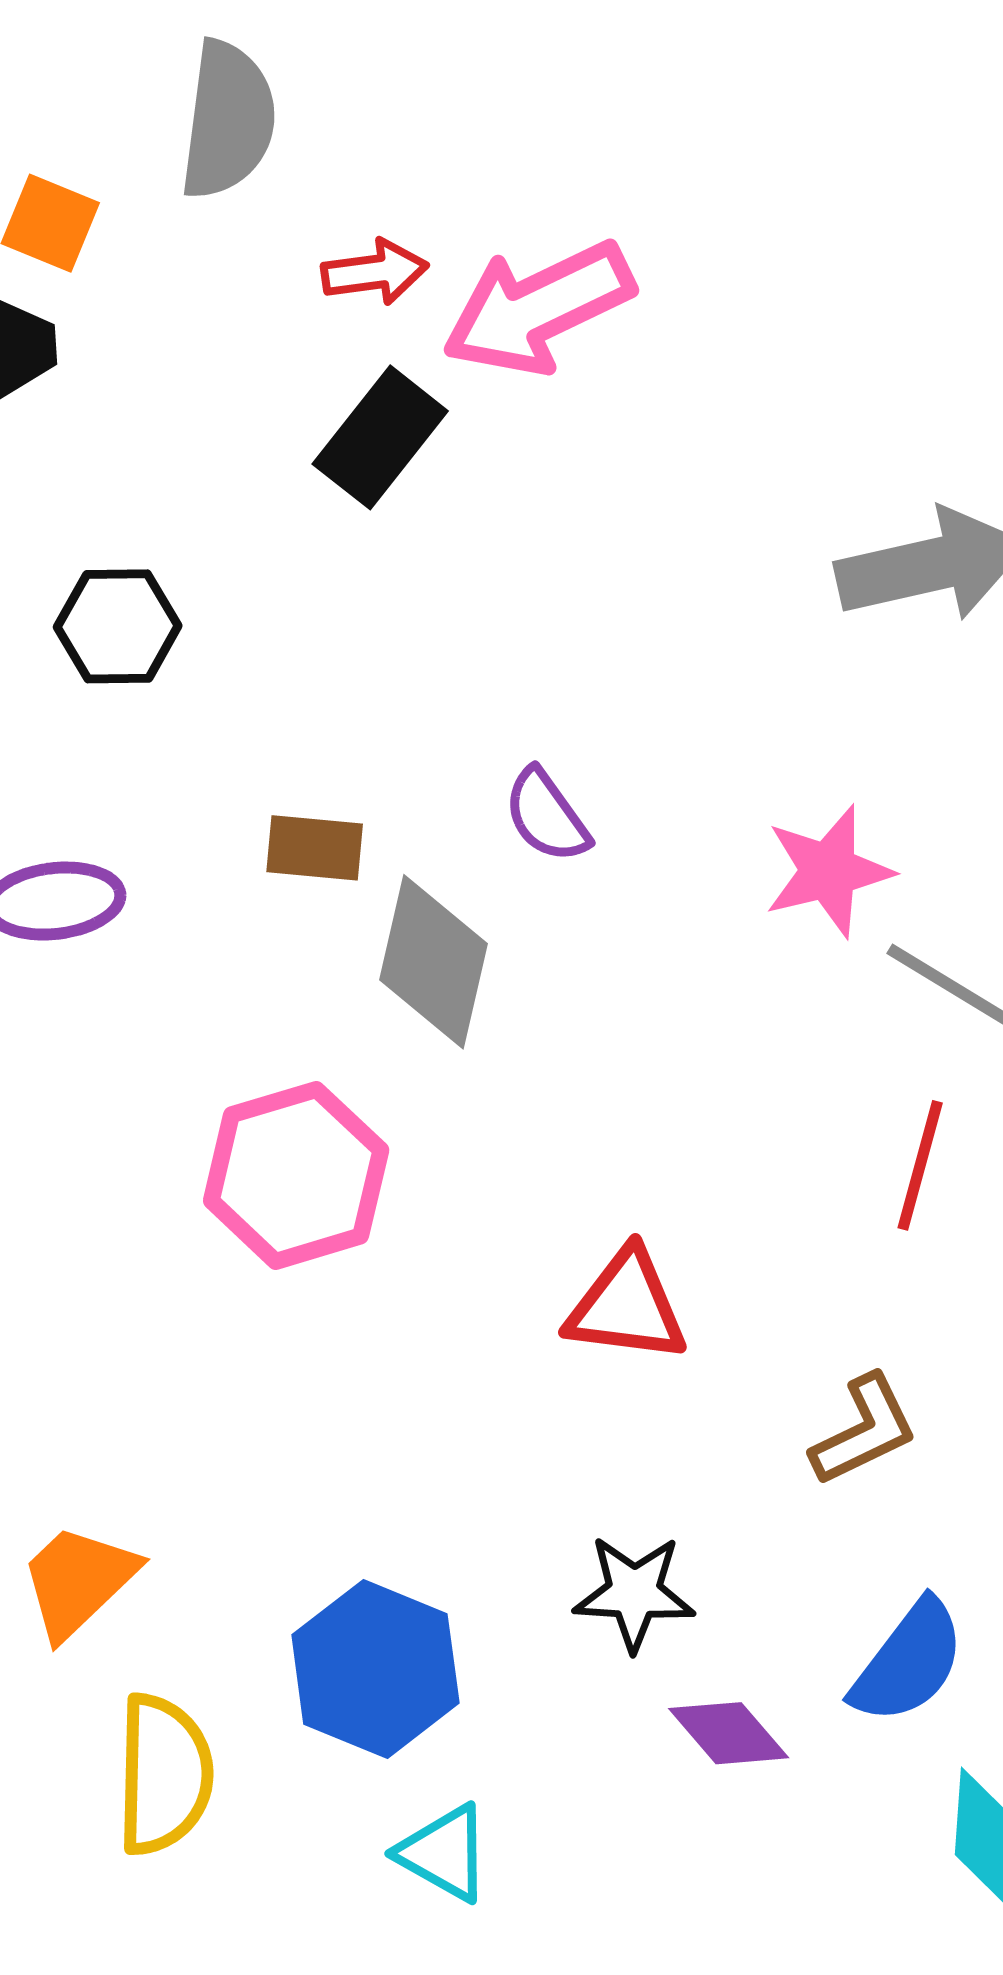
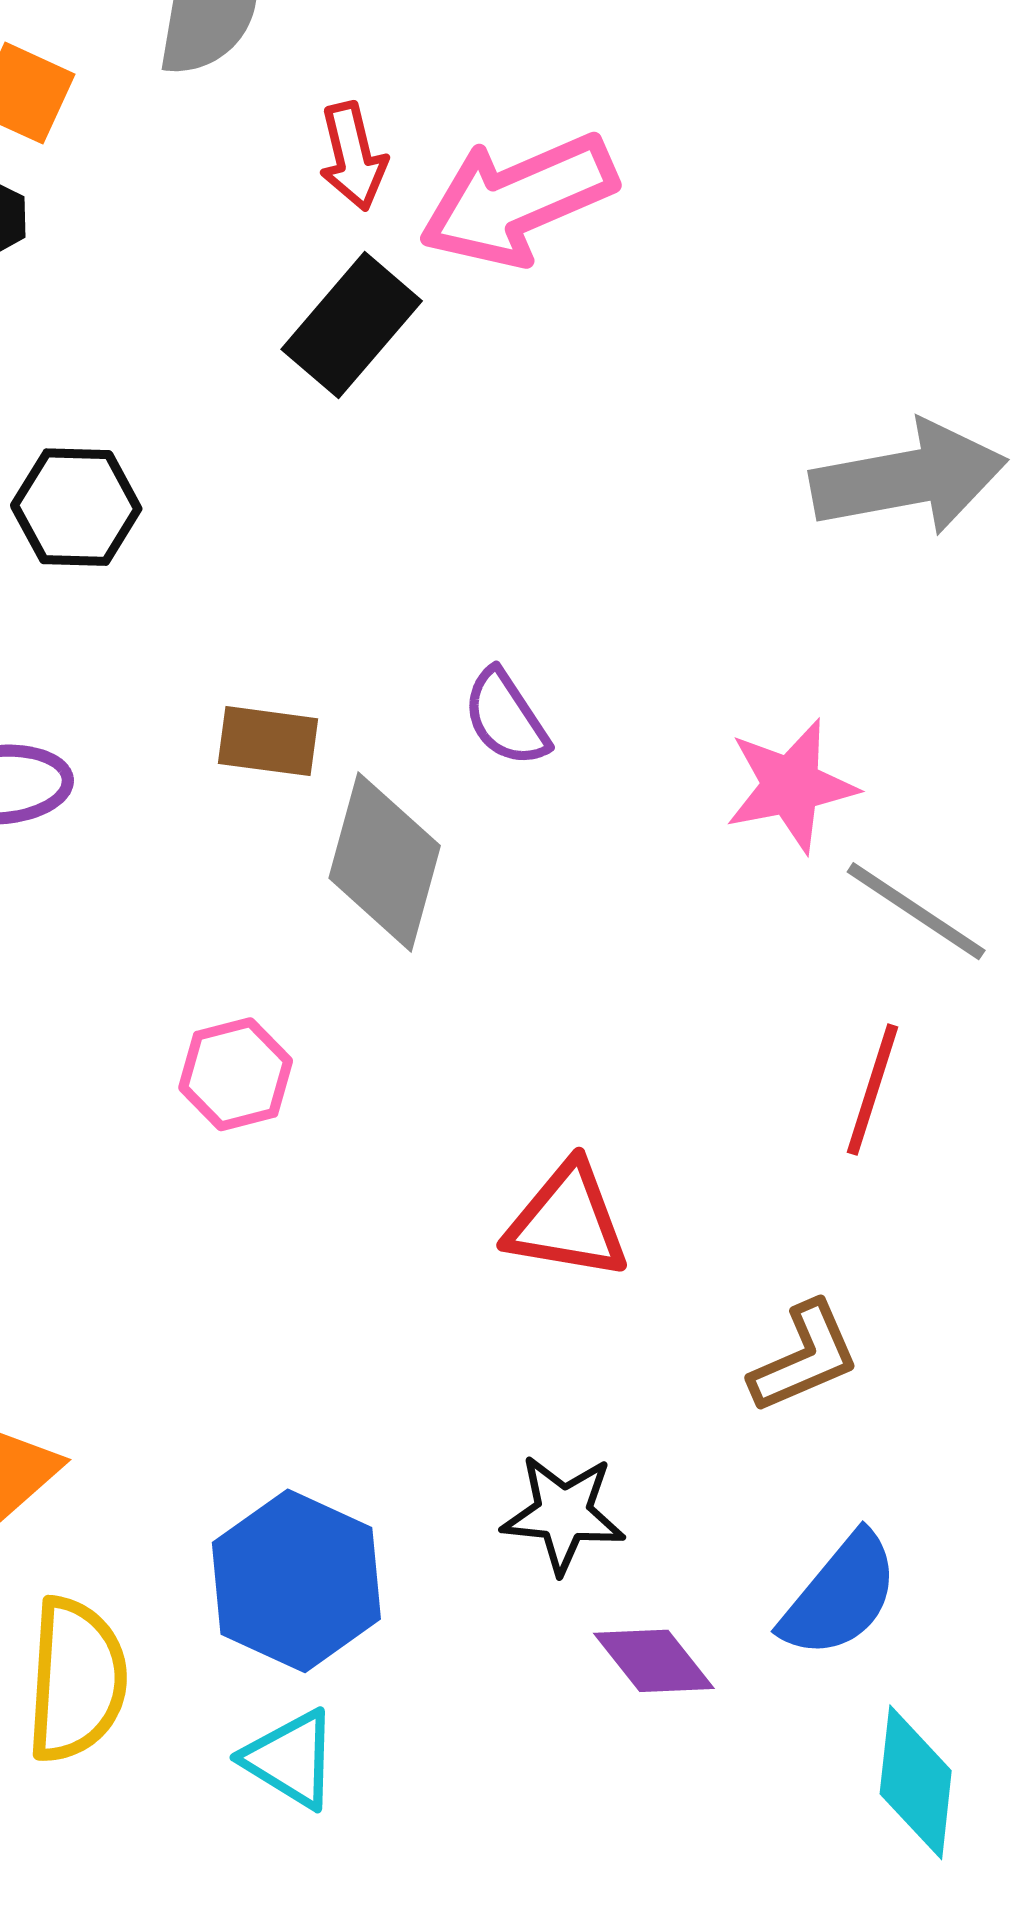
red arrow: (375, 272) -> (353, 156), turned 82
pink hexagon: (296, 1175) -> (236, 1074), size x0.6
cyan triangle: (444, 1853) -> (291, 1759), moved

